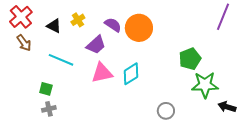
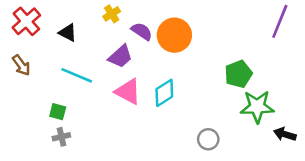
yellow cross: (78, 20) -> (112, 14), moved
brown arrow: (24, 43) -> (21, 65), moved
pink triangle: (102, 73) -> (128, 92), turned 40

